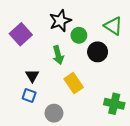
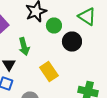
green arrow: (58, 55) -> (24, 46), moved

